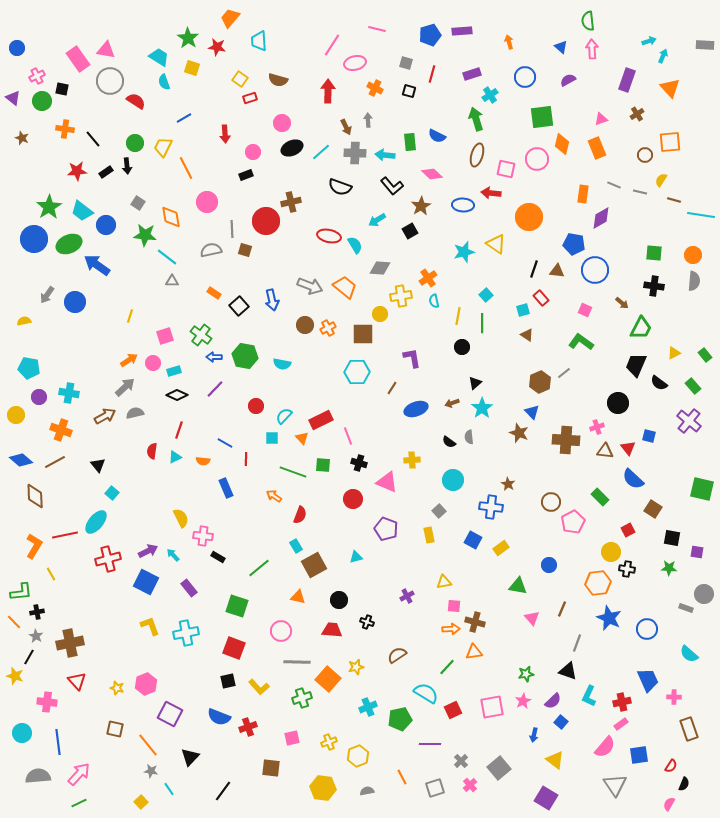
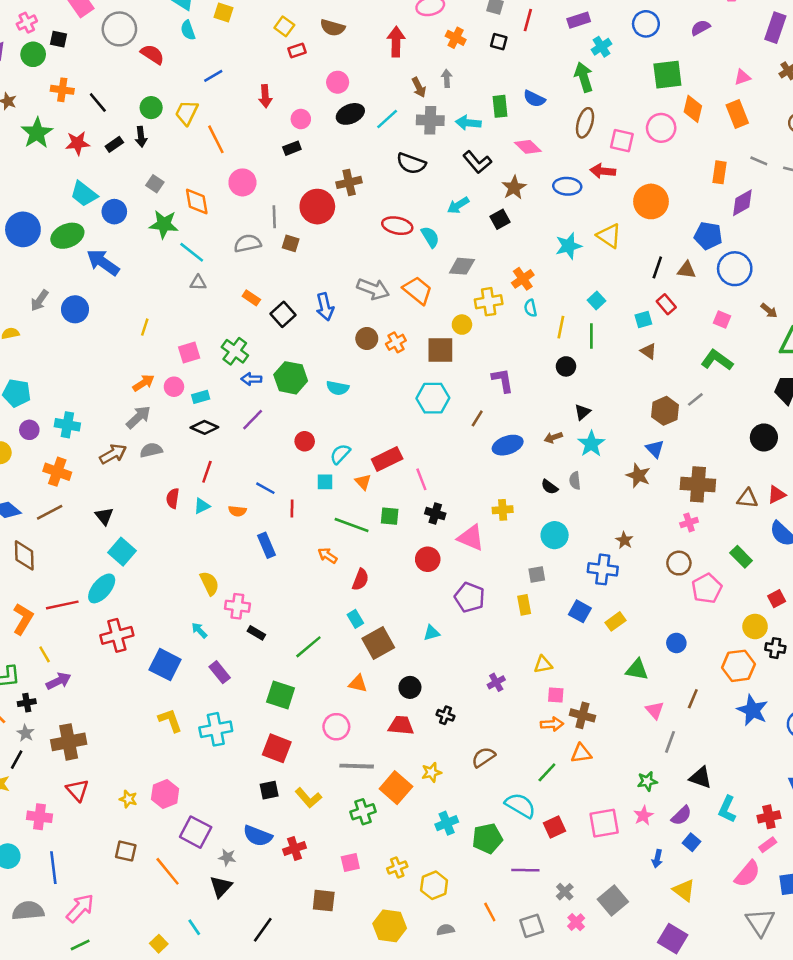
green star: (49, 207) -> (37, 133), moved
pink cross: (597, 427) -> (689, 522), moved
red triangle: (628, 448) -> (777, 495), turned 42
cyan square: (112, 493) -> (122, 552), size x1.5
gray square: (439, 511) -> (537, 574), turned 32
purple arrow: (148, 551) -> (59, 681), moved
gray line: (577, 643) -> (670, 742), moved
gray star: (151, 771) -> (227, 857), moved

